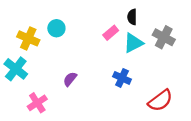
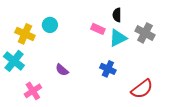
pink rectangle: (111, 33) -> (98, 29), turned 64
purple semicircle: (70, 79) -> (62, 70), turned -88

